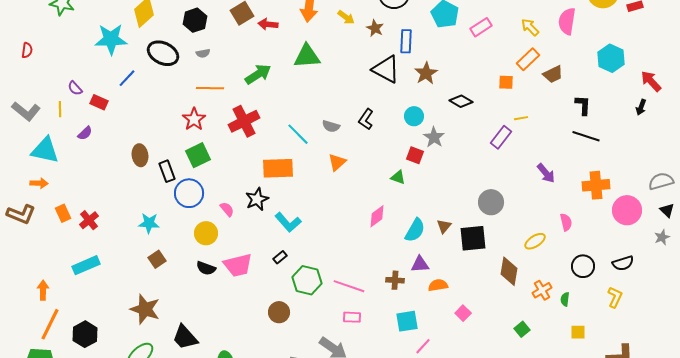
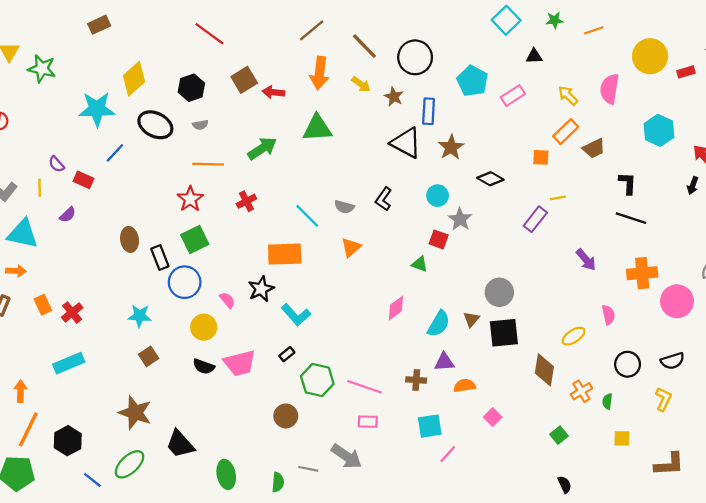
red cross: (244, 121) -> (246, 201), size x0.6
gray circle: (491, 202) -> (499, 292), moved

